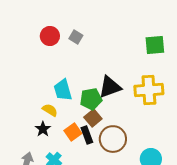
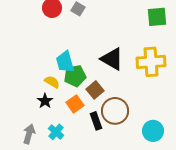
black triangle: (110, 87) -> (112, 59), turned 50
green pentagon: (91, 99) -> (75, 76), moved
black rectangle: (87, 135) -> (96, 121), moved

